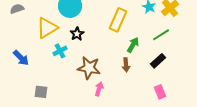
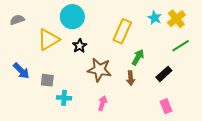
green line: (161, 35) -> (181, 46), moved
cyan cross: (60, 51) -> (64, 98), moved, turned 32
brown star: (89, 68) -> (99, 70), moved
gray square: (41, 92) -> (47, 80), moved

